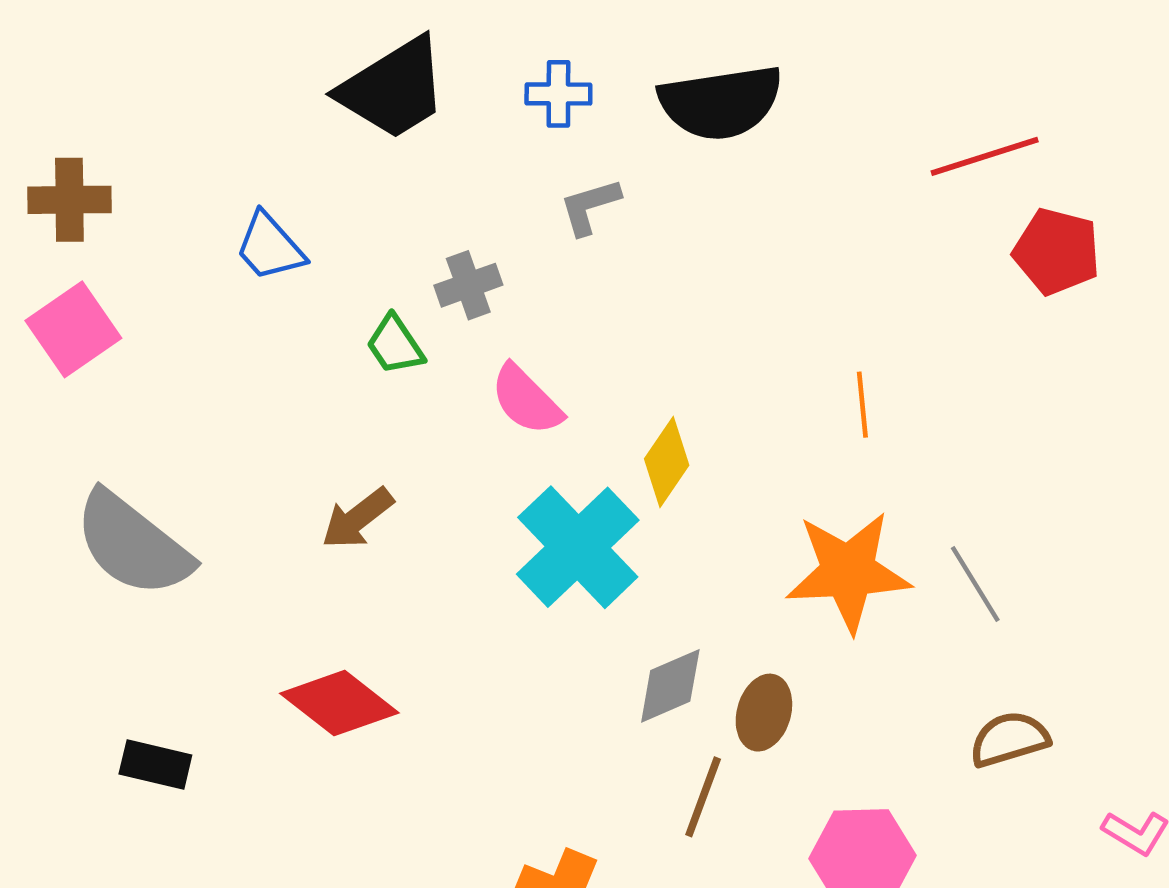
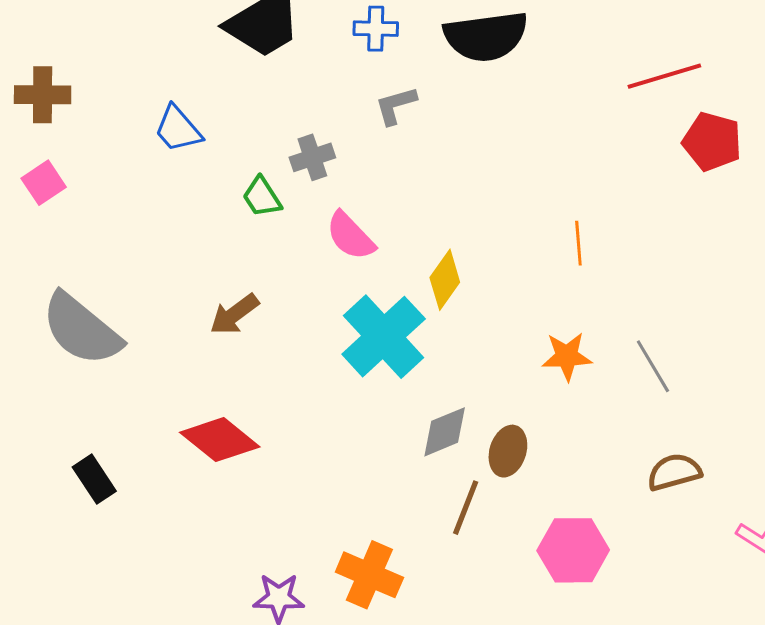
pink square: (73, 329) -> (44, 183), size x0.7
orange star: (848, 572) -> (567, 356), size x0.6
black rectangle: (155, 765) -> (94, 479), turned 42

